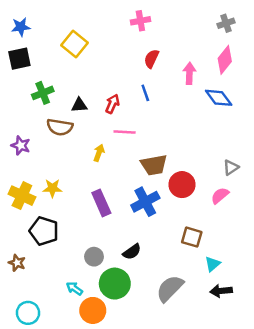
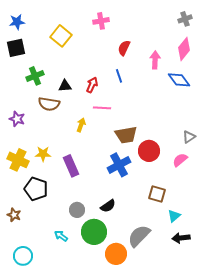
pink cross: (140, 21) -> (101, 21), moved
purple rectangle: (101, 203) -> (71, 166), moved
orange circle: (93, 310) -> (116, 254), moved

